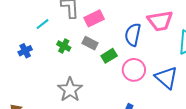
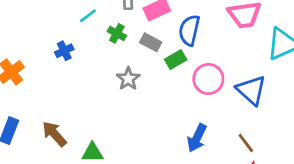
blue semicircle: (133, 35) -> (189, 30), moved
green cross: (64, 46) -> (117, 33), moved
gray star: (70, 90) -> (128, 79), moved, size x0.7

